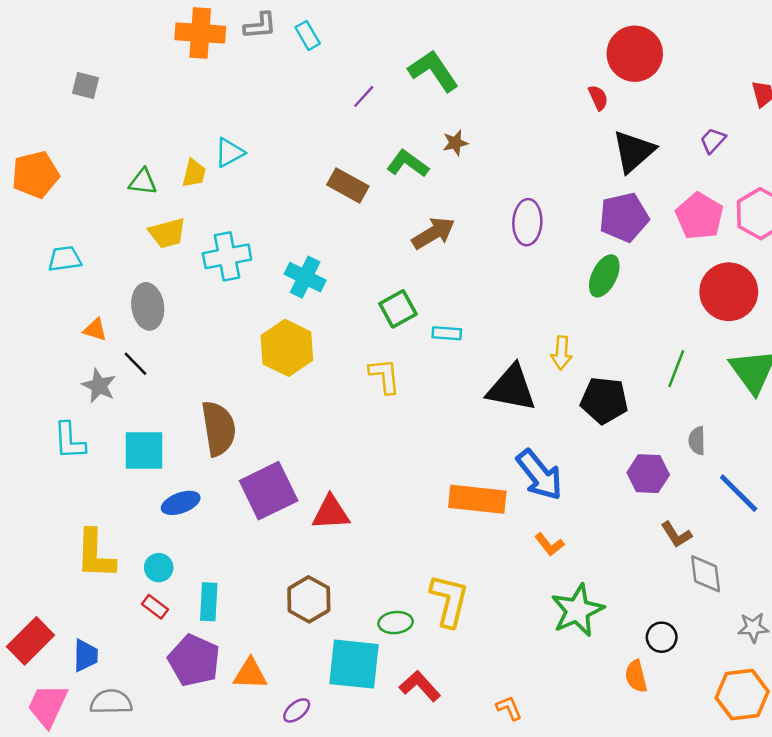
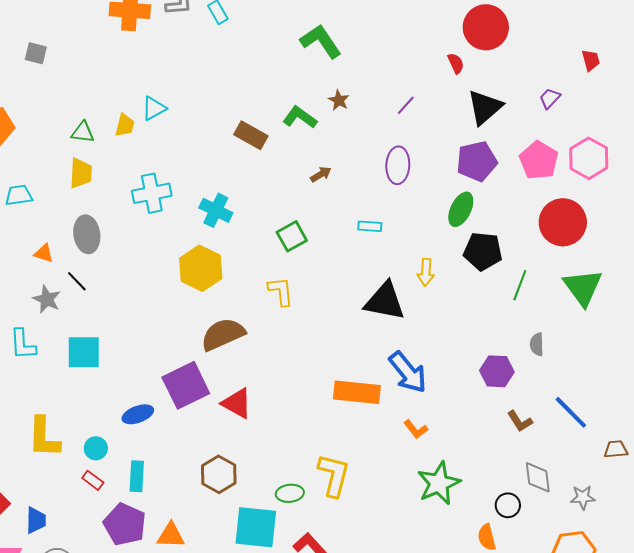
purple line: (364, 96) -> (406, 105), moved
brown star: (455, 143) -> (339, 100), turned -30
yellow trapezoid: (167, 233) -> (81, 173), moved, turned -72
brown arrow: (433, 233) -> (321, 174), size x0.6
cyan rectangle: (447, 333) -> (370, 226), moved
black pentagon: (604, 400) -> (483, 251), moved
brown semicircle: (219, 428) -> (223, 334), moved, turned -105
blue line: (739, 493) -> (571, 412), moved
blue ellipse: (181, 503) -> (138, 414), moved
red triangle: (331, 513) -> (237, 403), turned 32
gray diamond: (706, 574) -> (538, 477), moved

